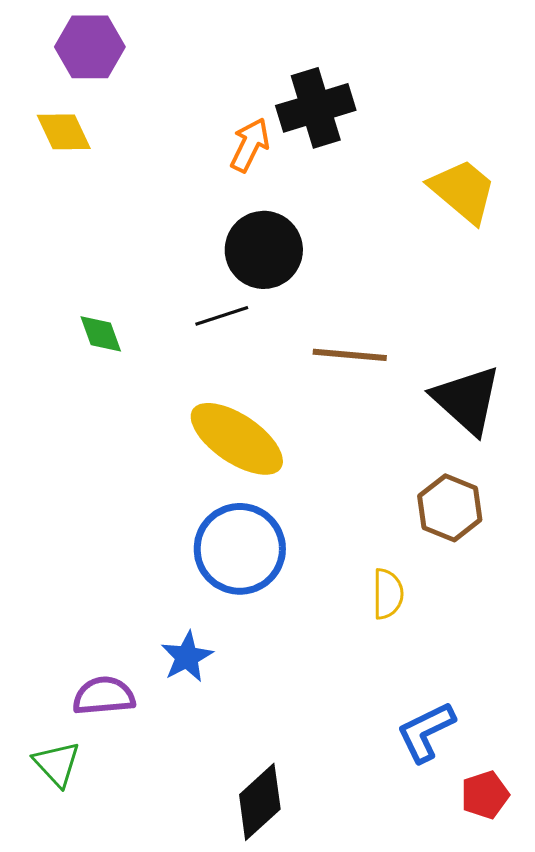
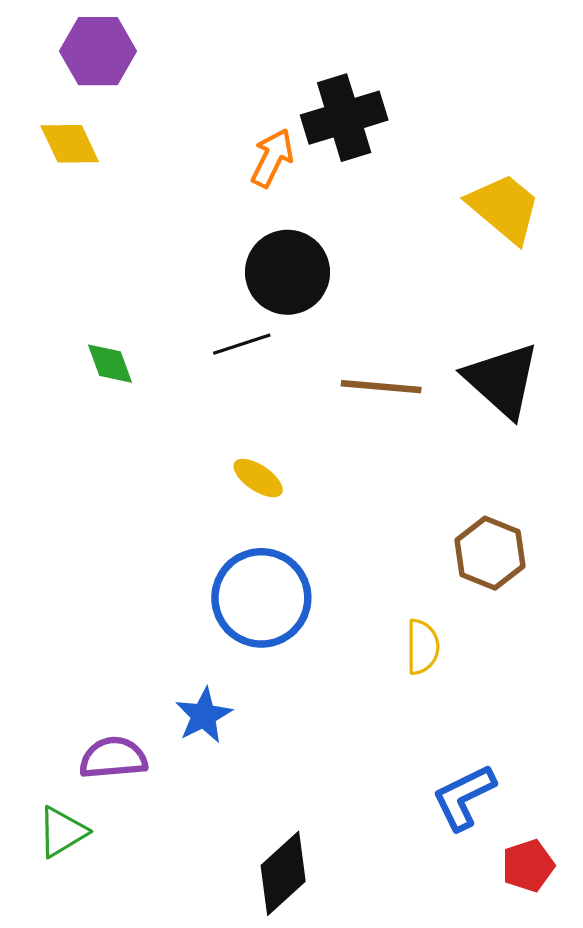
black triangle: (467, 400) -> (502, 380), moved
yellow ellipse: (237, 439) -> (258, 478), size x0.5
green triangle: (57, 764) -> (62, 832), turned 42

